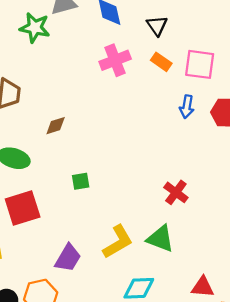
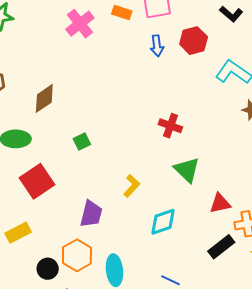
brown diamond: (56, 126) -> (44, 98), size x1.4
green triangle: (160, 239) -> (187, 170), moved, turned 40
yellow L-shape: (118, 242) -> (132, 186), size x0.7

